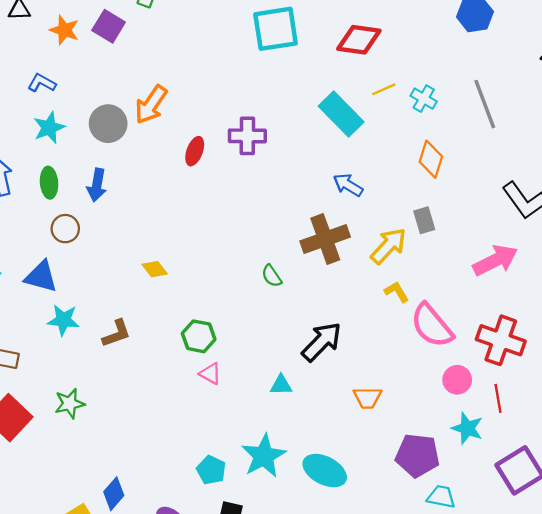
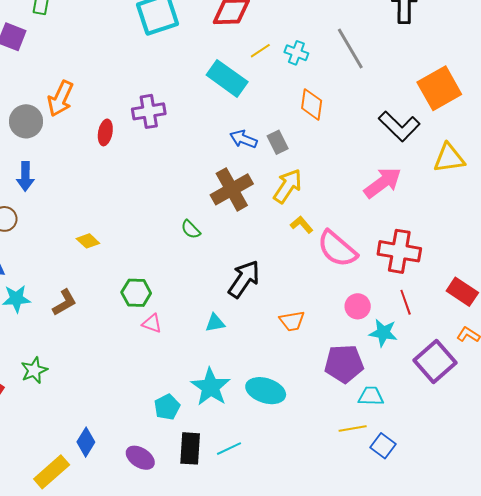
gray rectangle: (424, 220) -> (278, 142), moved
pink circle: (457, 380) -> (358, 306), moved
cyan pentagon: (211, 470) -> (167, 407), turned 30

